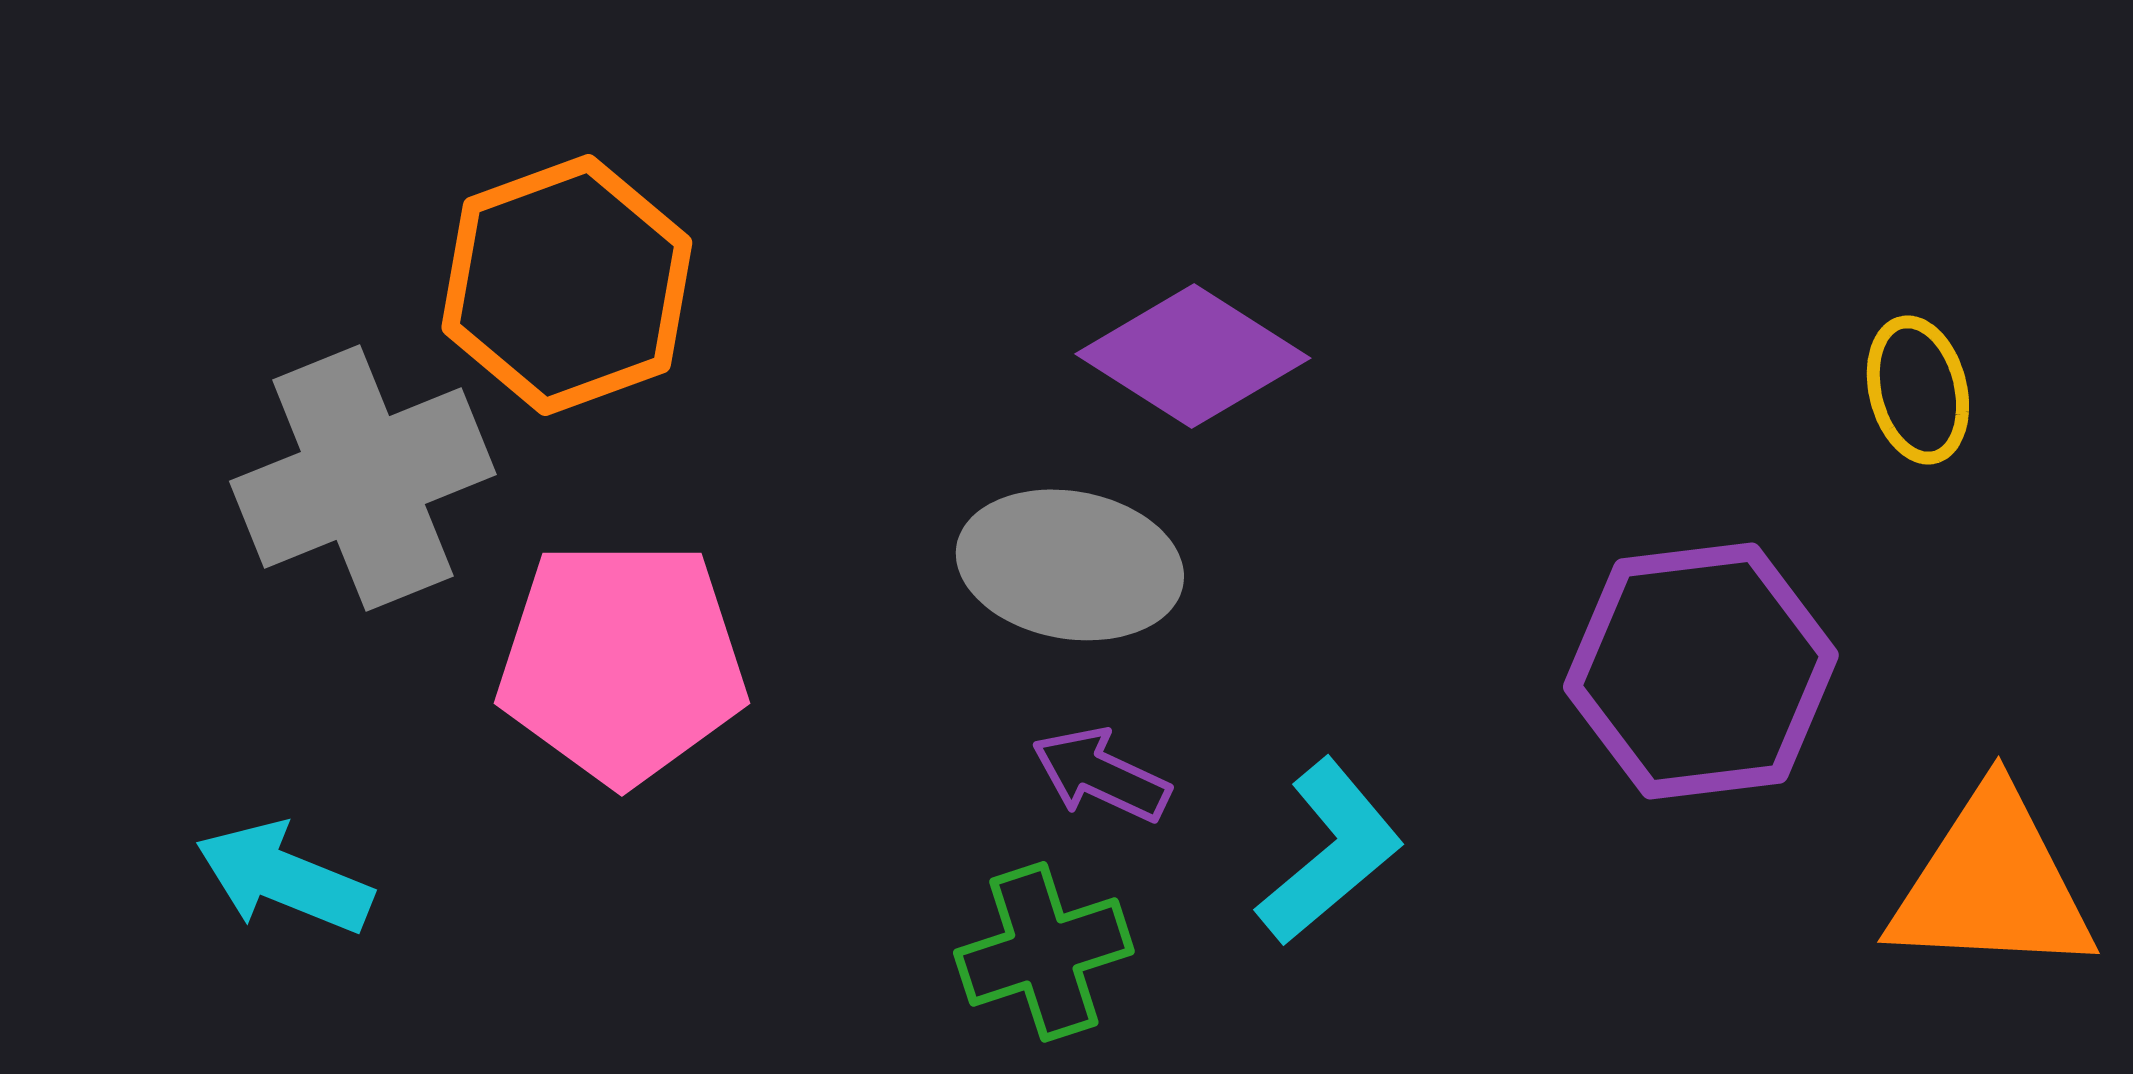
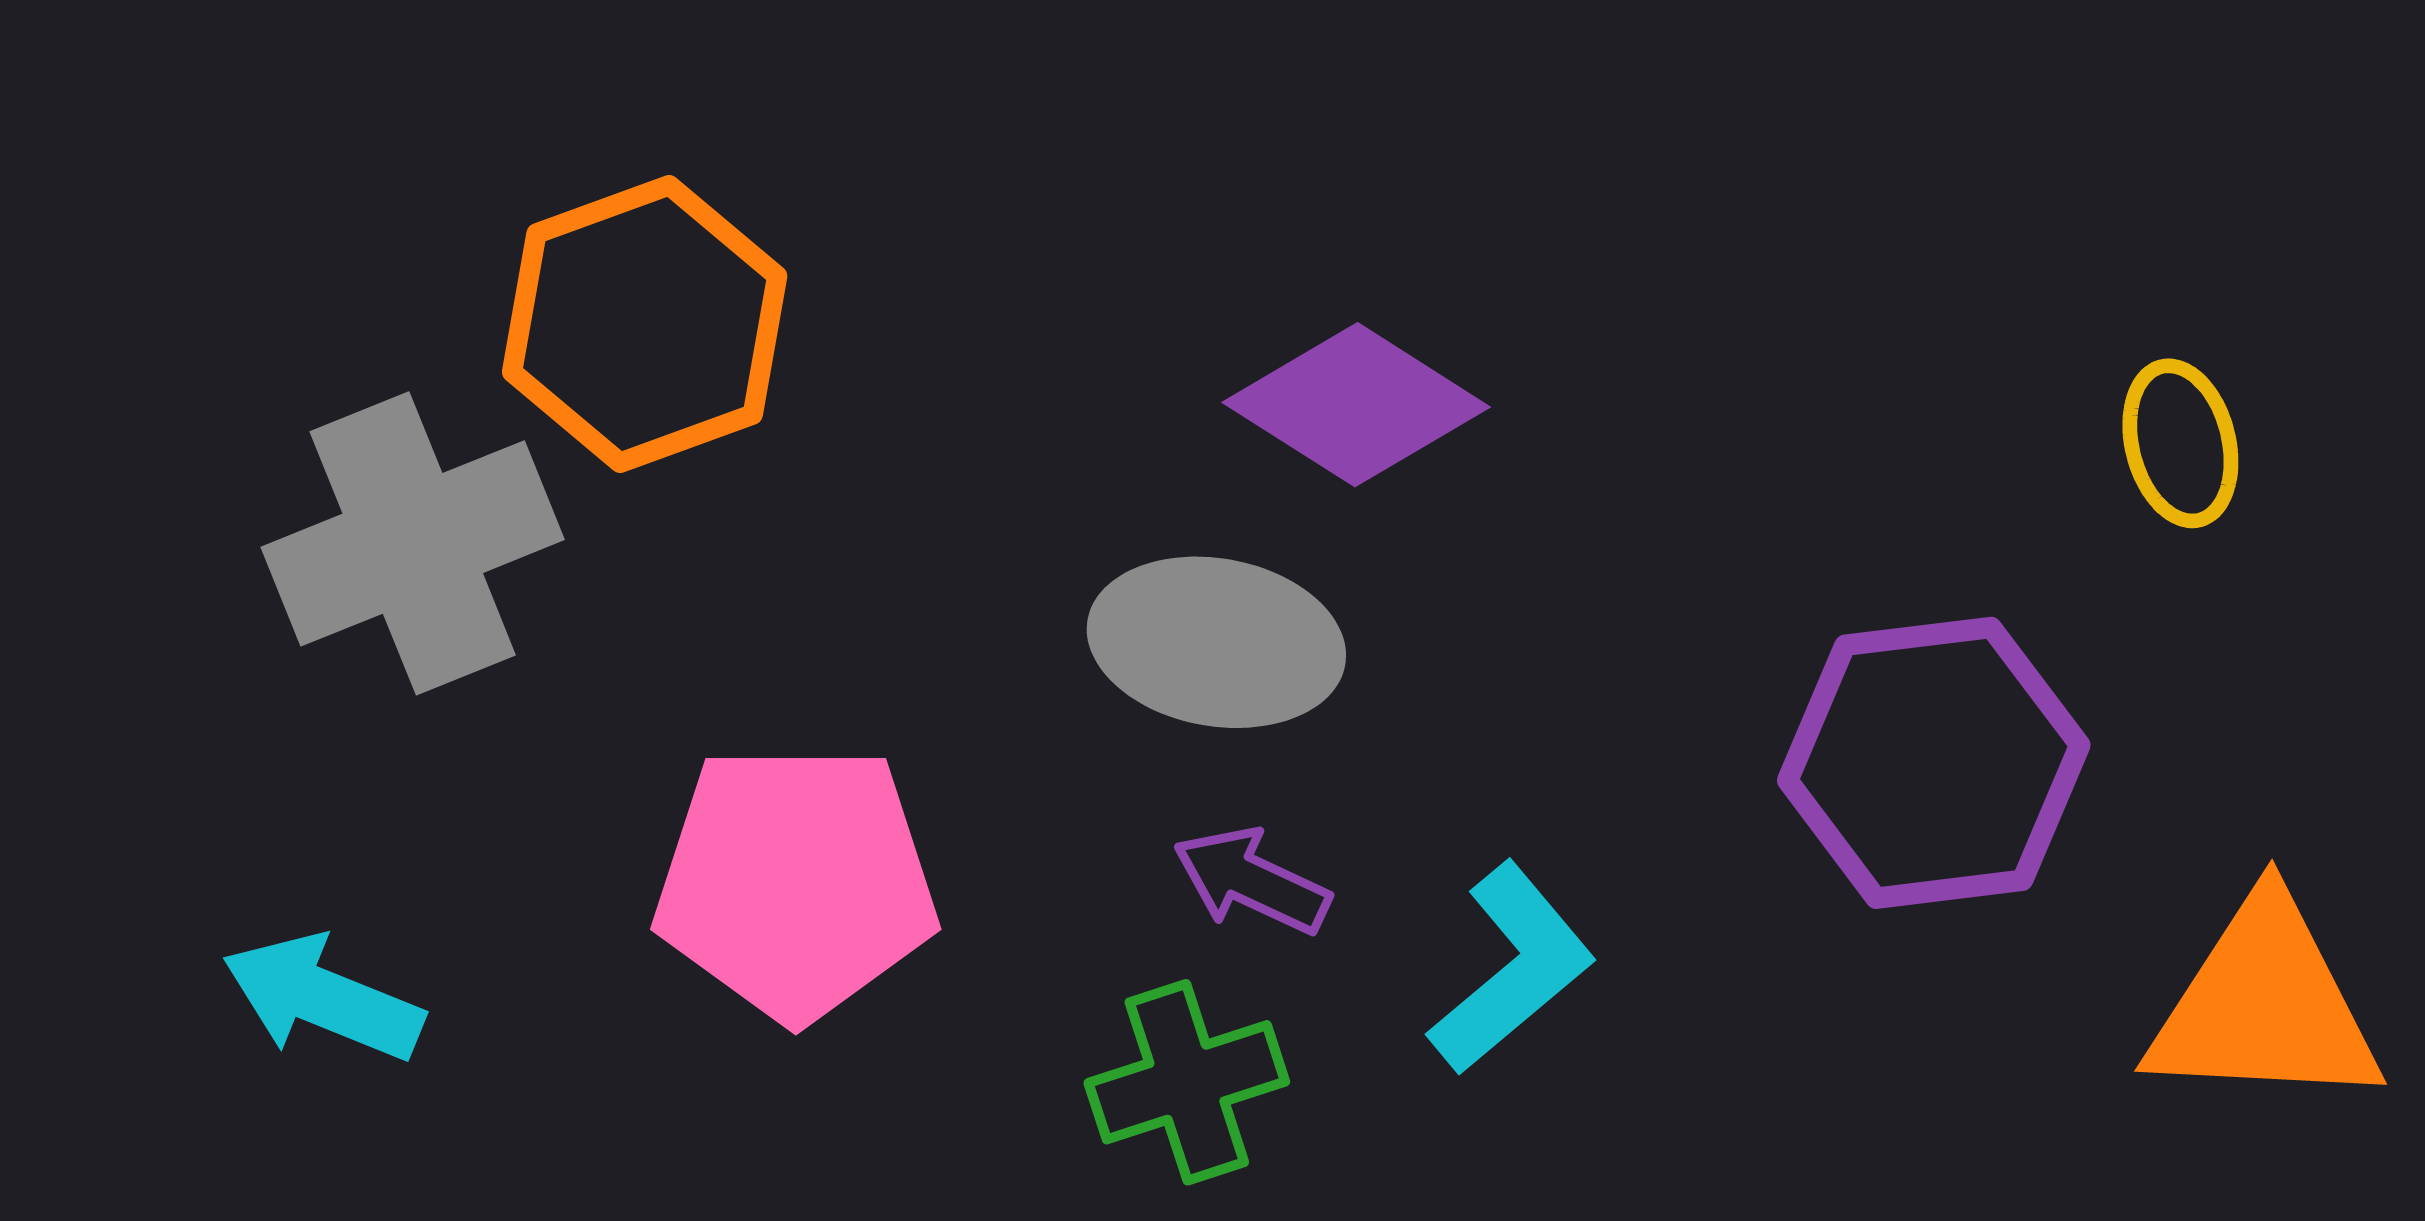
pink pentagon: (622, 662) -> (796, 882), moved

